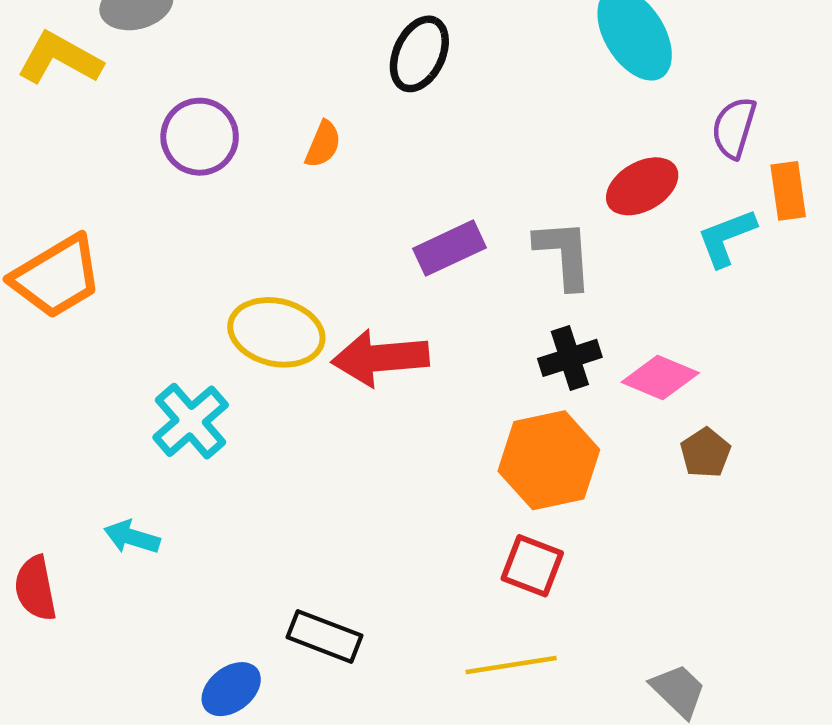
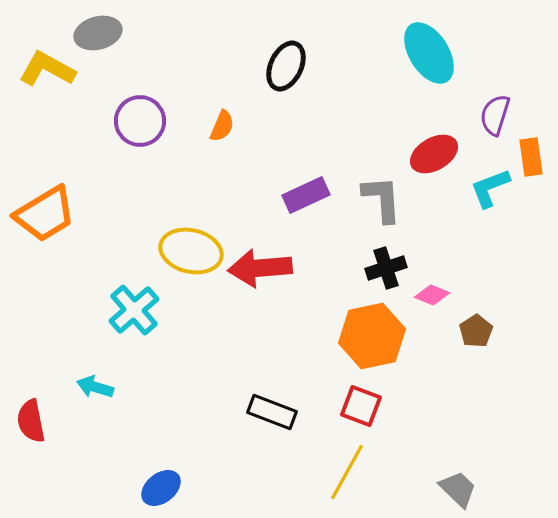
pink diamond: (660, 378) -> (432, 295), moved, size x0.7
black rectangle: (325, 636) -> (272, 412), moved
yellow line: (511, 665) -> (347, 472), turned -52

